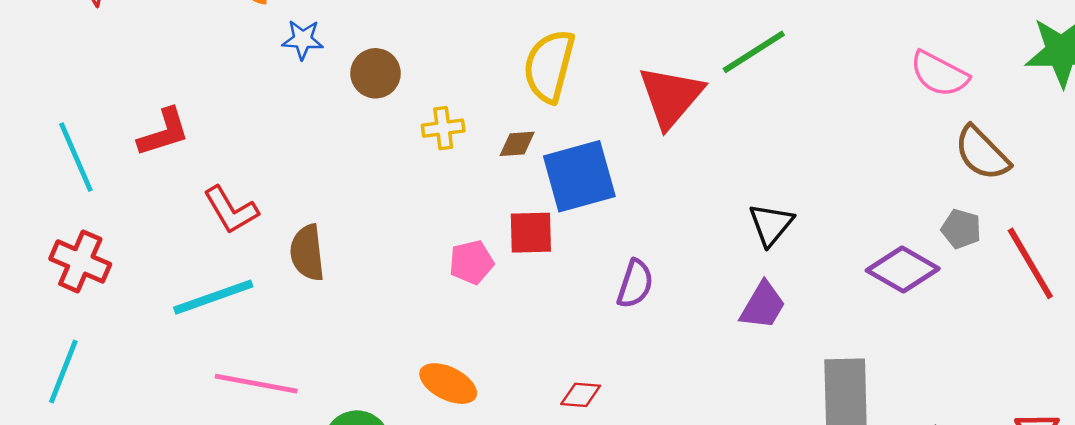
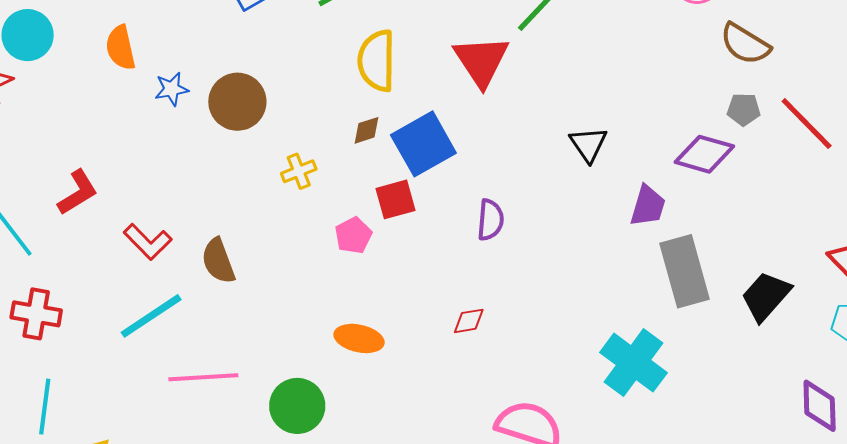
brown circle: (376, 73) -> (237, 102), size x1.4
yellow cross: (443, 128) -> (299, 171), moved
purple trapezoid: (763, 305) -> (648, 206), moved

